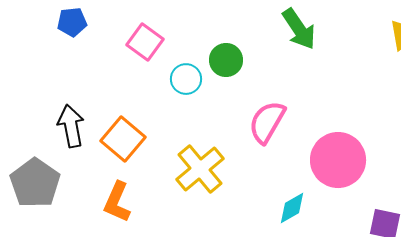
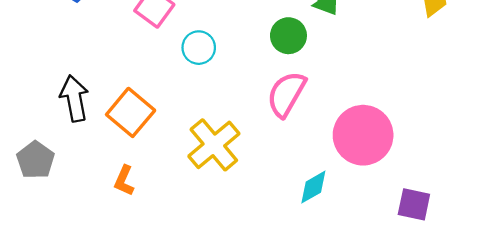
green circle: (226, 60) -> (288, 36), moved
gray pentagon: (35, 183) -> (35, 160), size x0.7
orange L-shape: (117, 202) -> (124, 181), size x0.7

